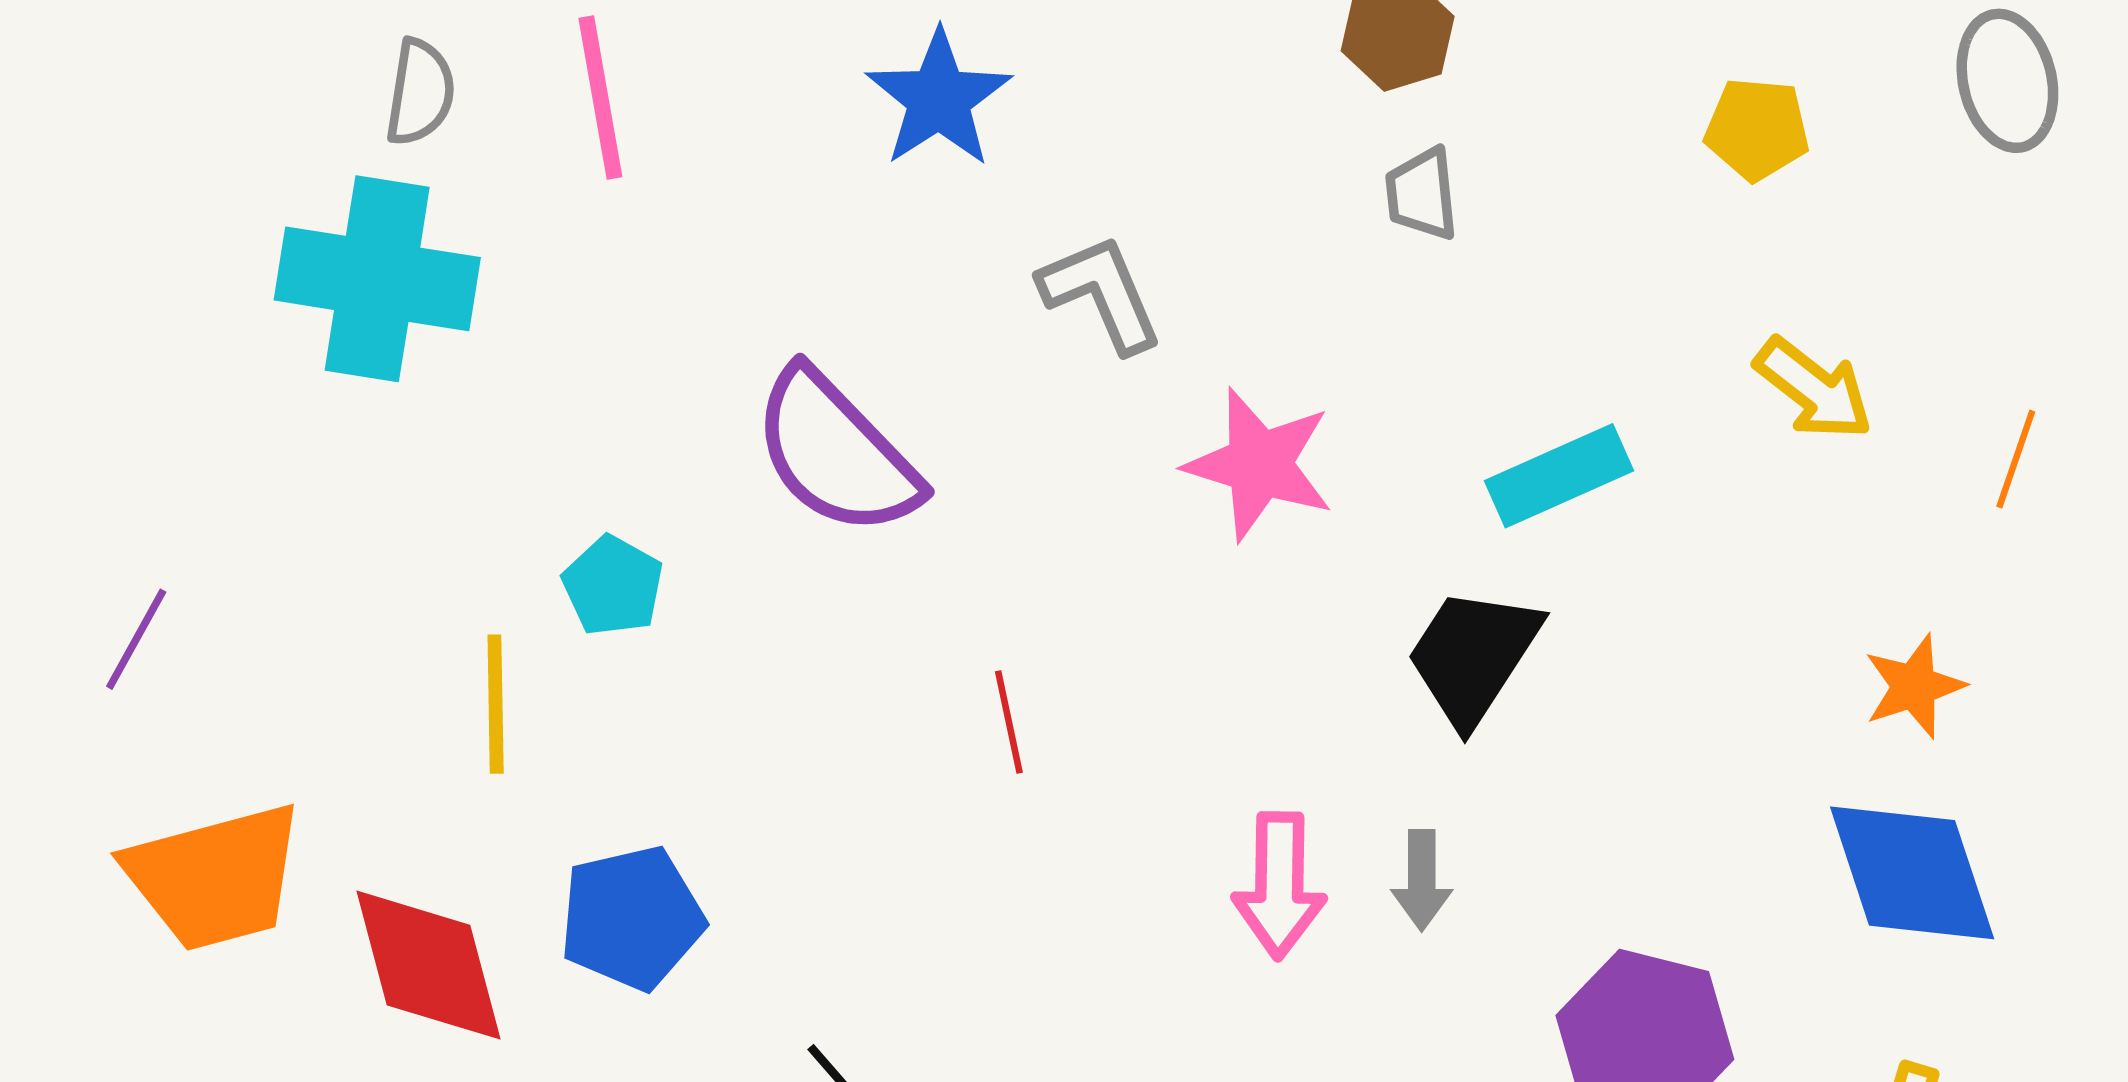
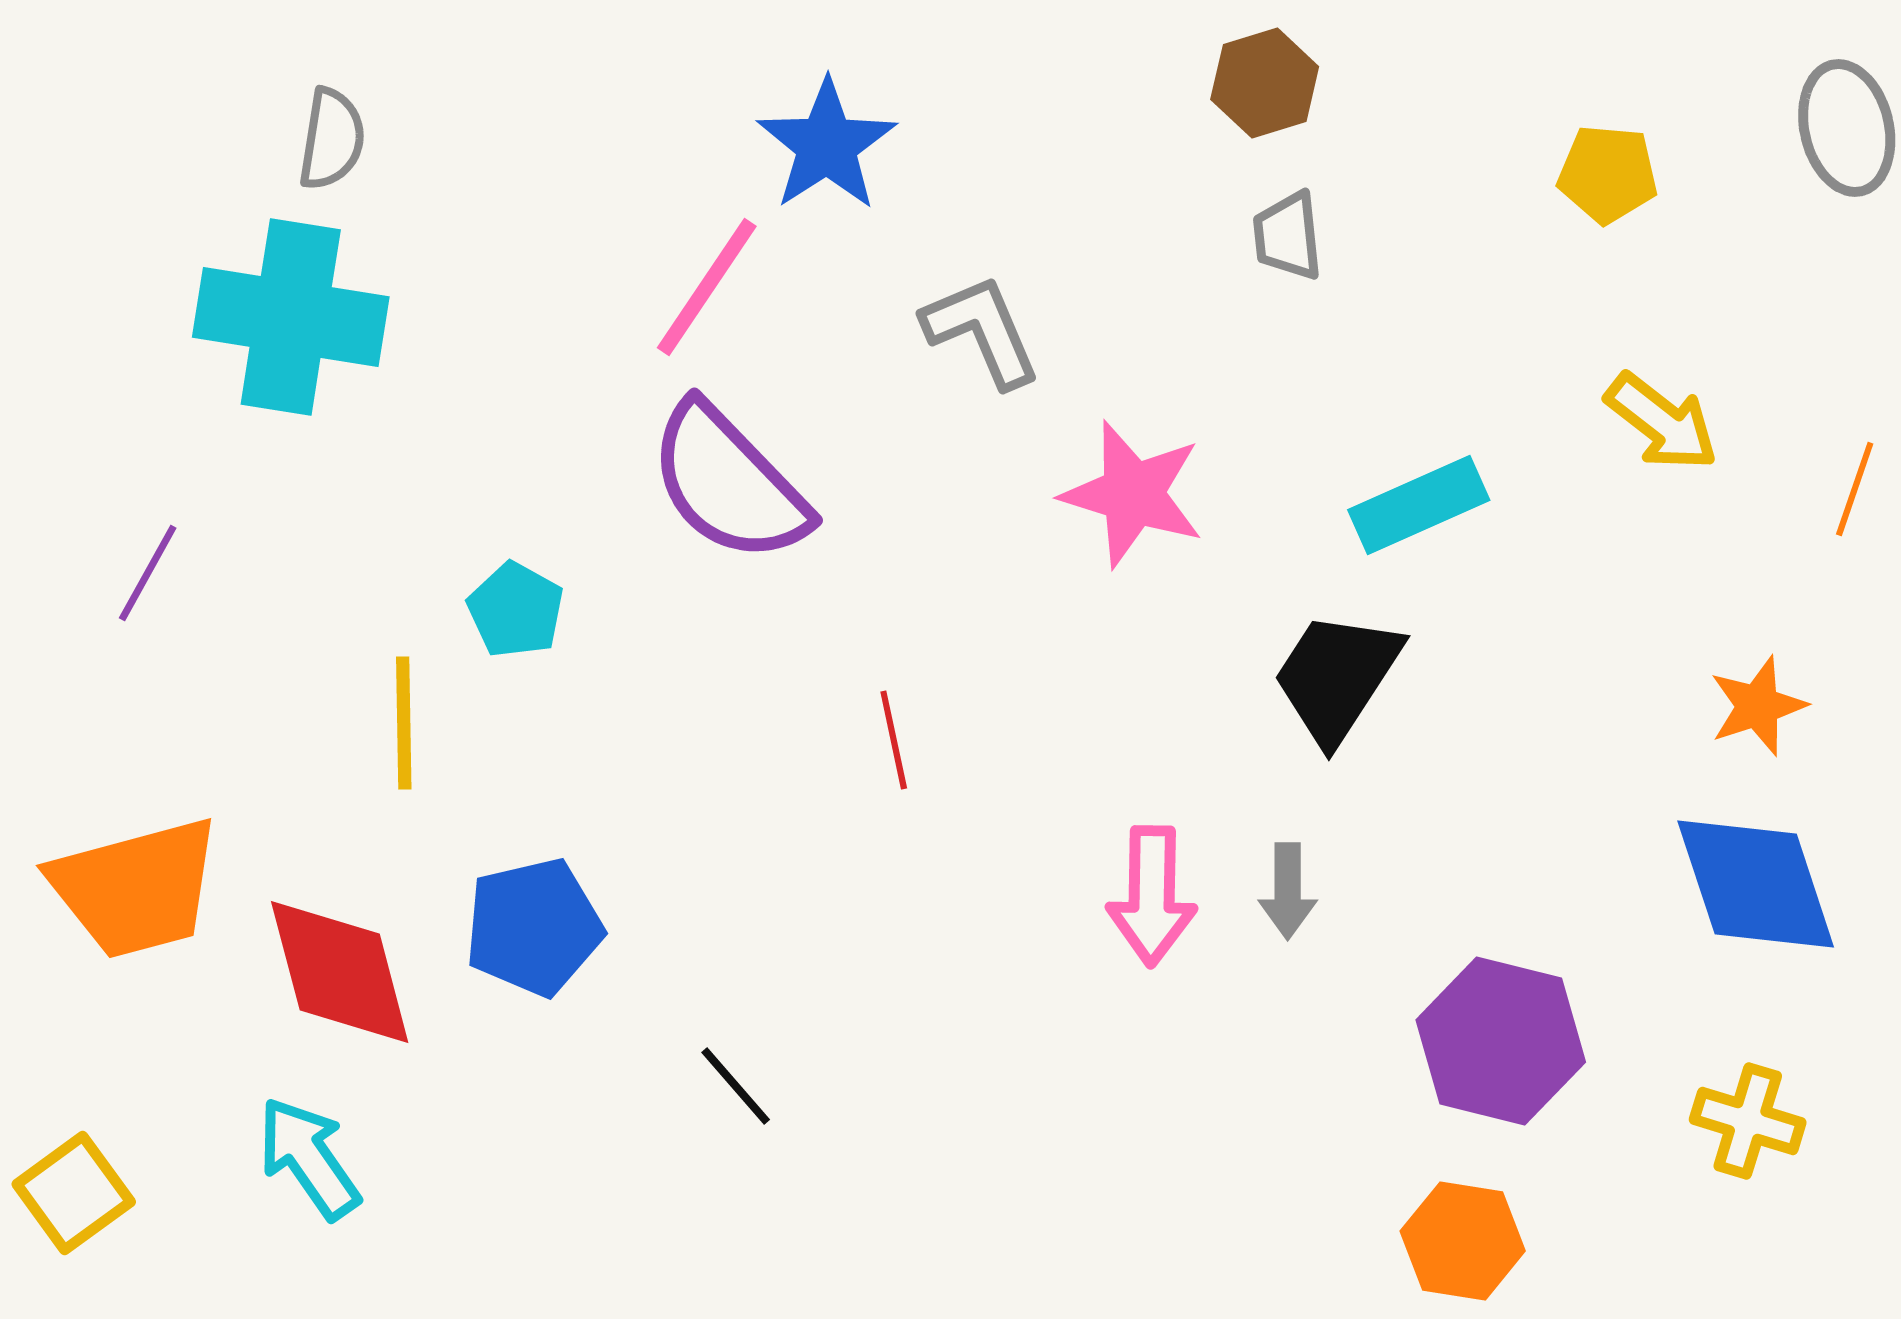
pink line: (600, 98) -> (707, 287), moved, turned 44
purple line: (136, 639) -> (148, 573), moved

